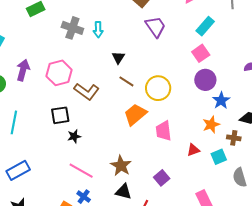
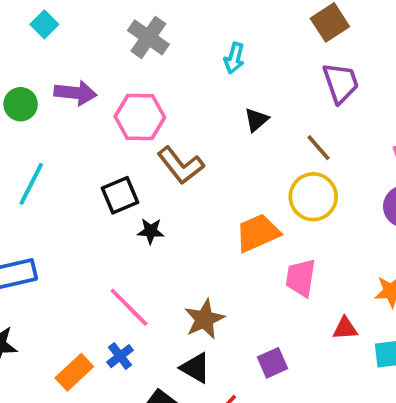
gray cross: (72, 28) -> (148, 37), moved
purple arrow: (23, 70) -> (75, 93), turned 65
brown line: (126, 81) -> (318, 148), moved
black square: (60, 115) -> (120, 195), turned -30
black star: (74, 136) -> (151, 231), moved

